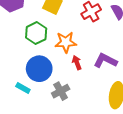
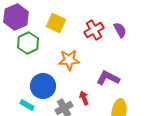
green hexagon: (36, 33) -> (28, 43), moved
red arrow: (77, 63) -> (84, 98), moved

